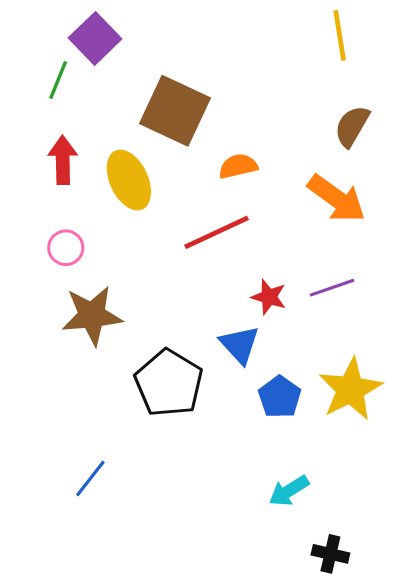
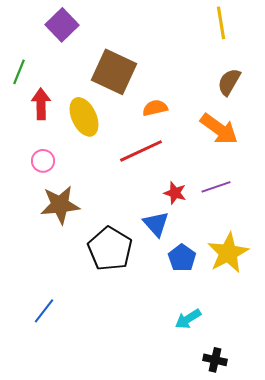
green line: (58, 80) -> (19, 72), moved
blue line: (90, 479) -> (44, 311), moved

